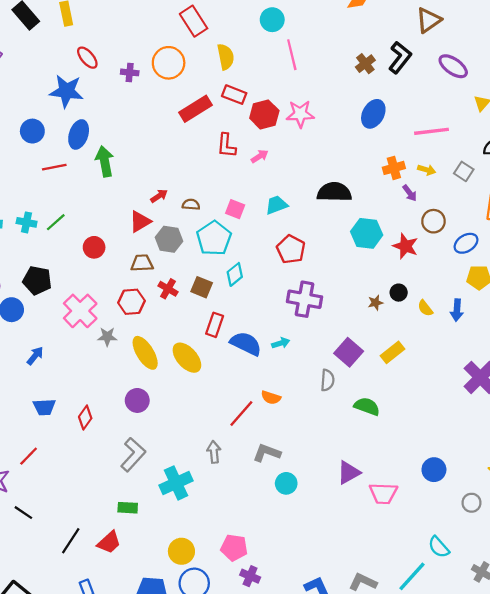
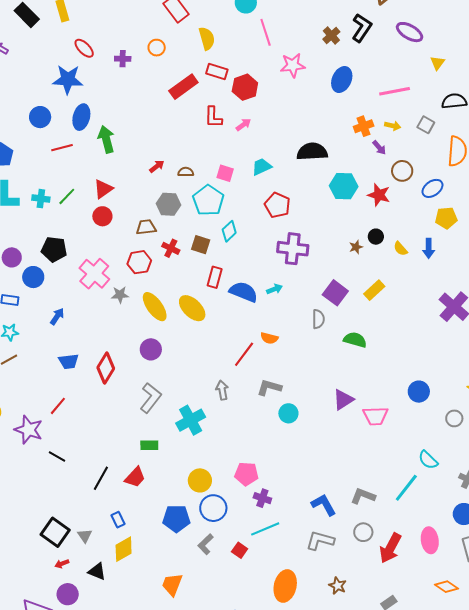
orange circle: (169, 63) -> (157, 48), size x0.6
pink star: (300, 114) -> (293, 65), moved
red triangle: (140, 222) -> (103, 189), moved
red diamond: (85, 418) -> (106, 368), size x1.4

